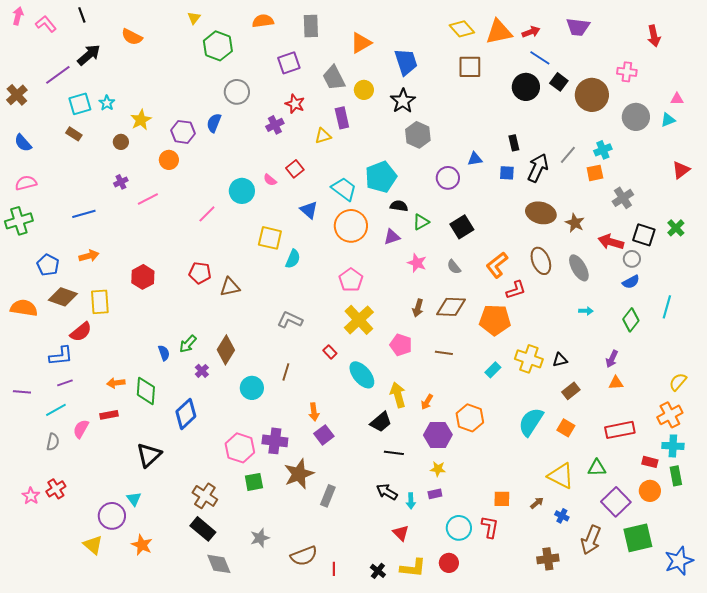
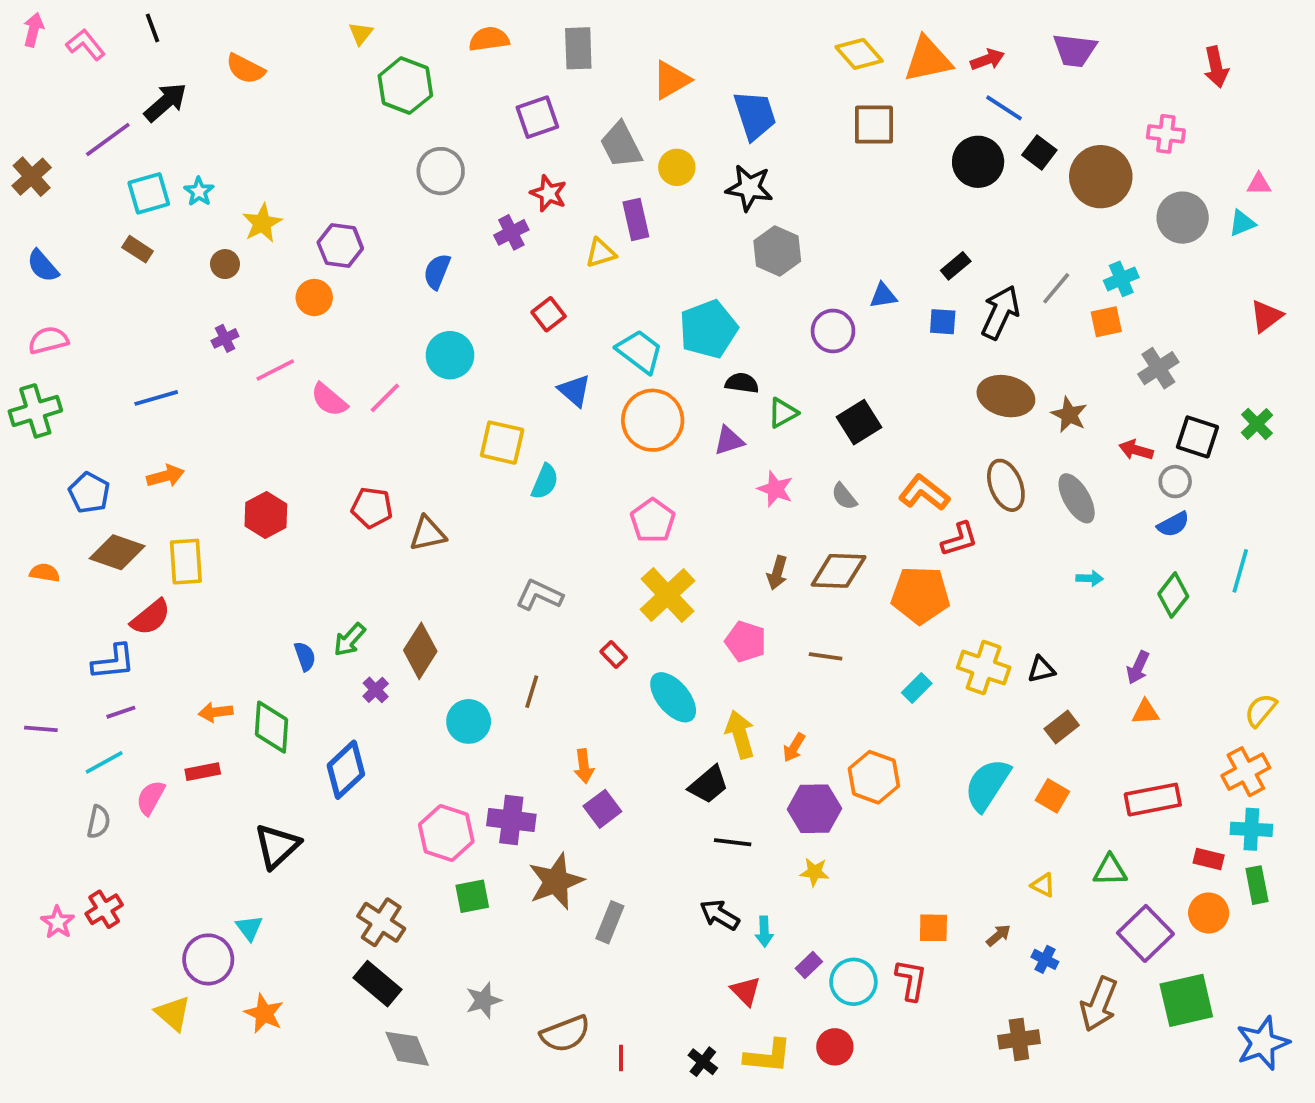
black star: (403, 101) -> (749, 188), turned -30
blue semicircle: (214, 123) -> (437, 271), moved
black rectangle: (514, 143) -> (956, 266), turned 63
pink semicircle: (270, 180) -> (329, 400), moved, size x1.5
red arrow: (611, 242) -> (1136, 450), size x0.7
orange L-shape: (497, 265) -> (924, 493), turned 76
orange semicircle: (24, 308) -> (45, 573), size x0.6
yellow triangle: (561, 476) -> (1043, 885), size x0.5
purple rectangle: (435, 494) -> (809, 965), moved, turned -32

